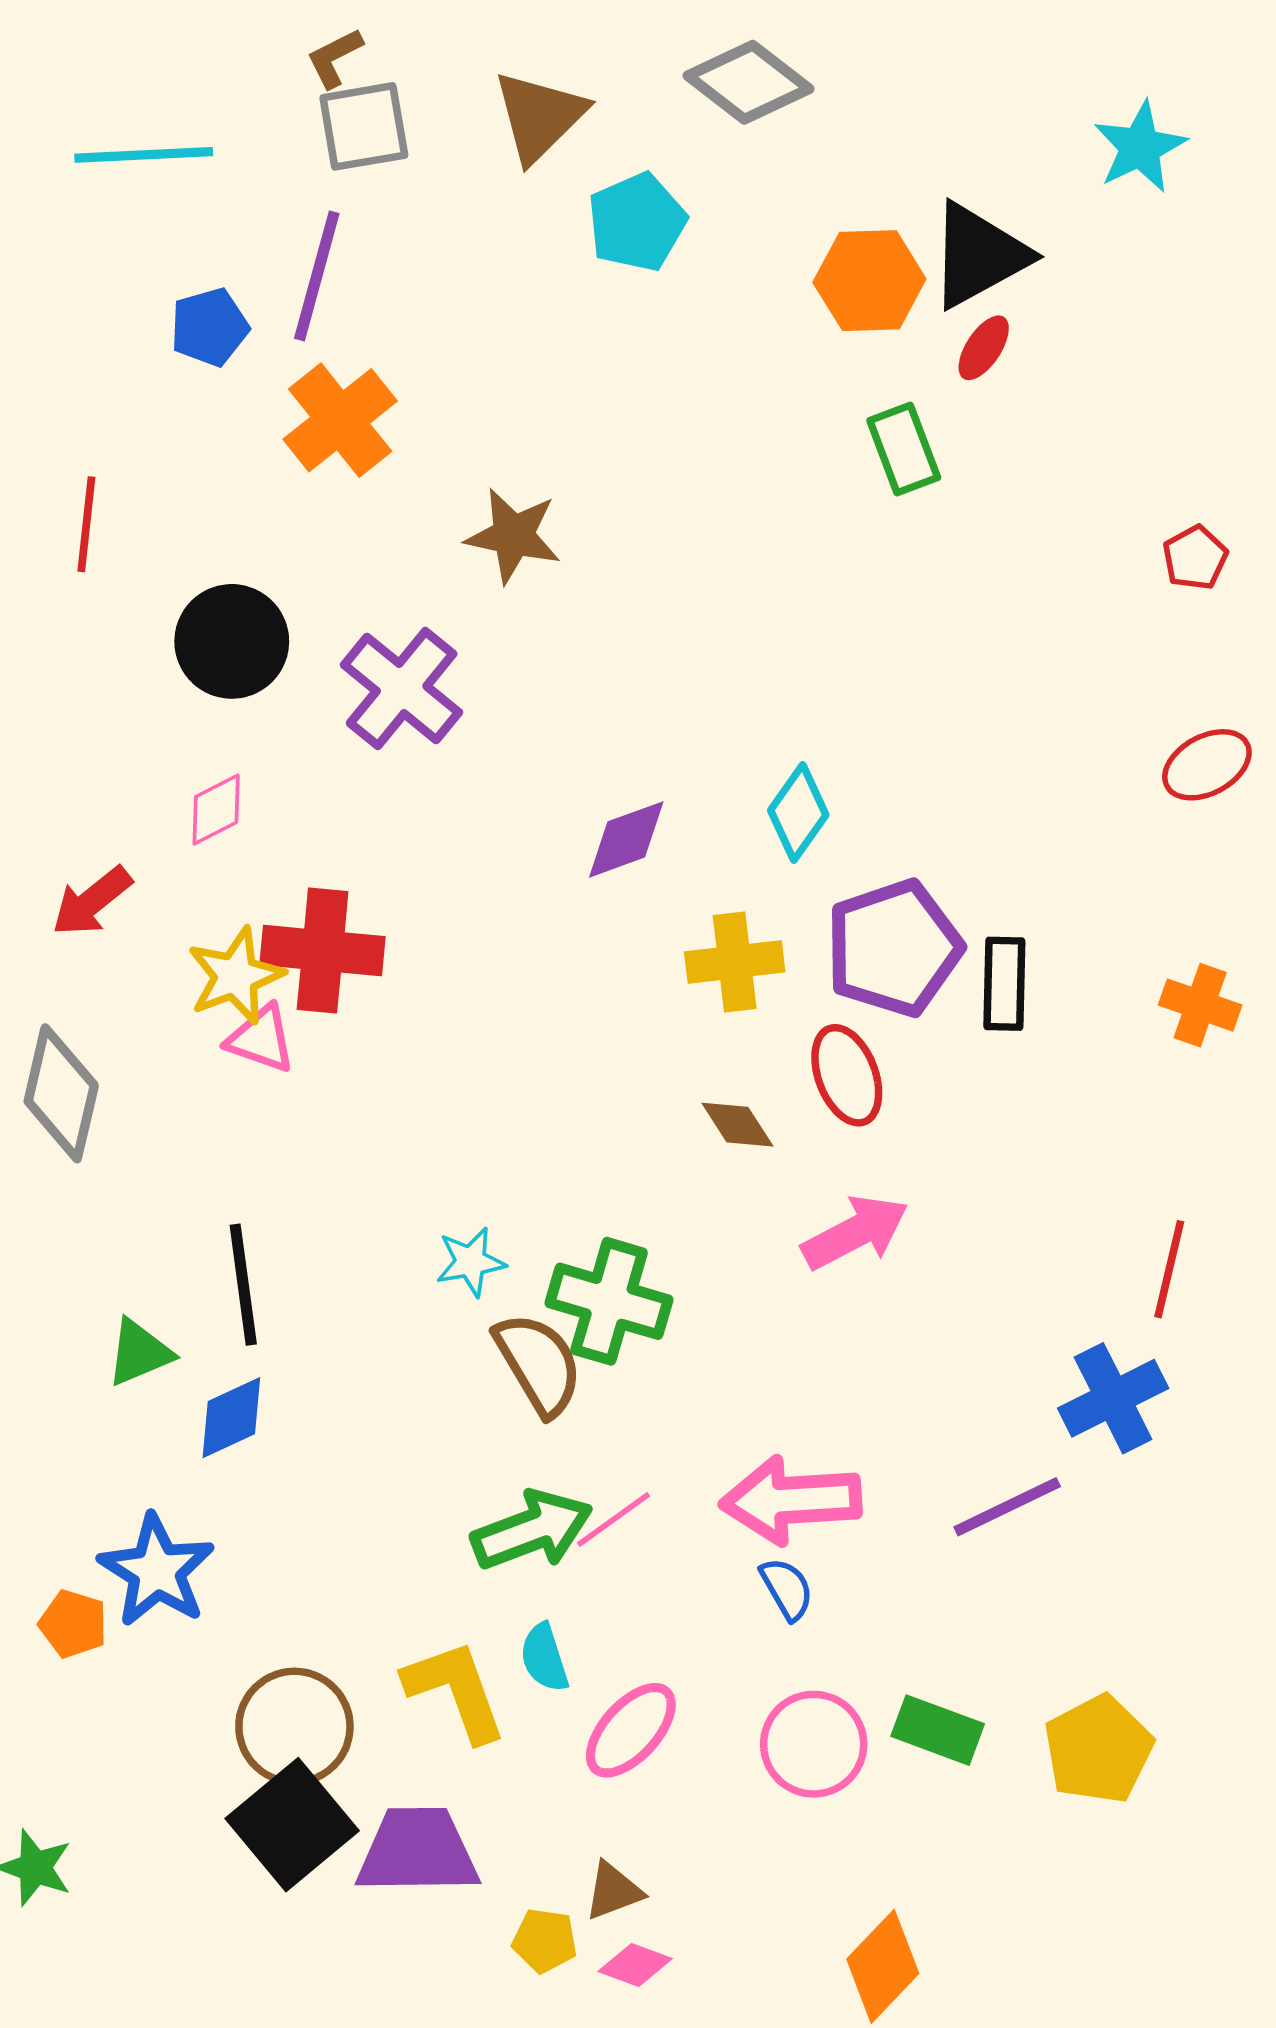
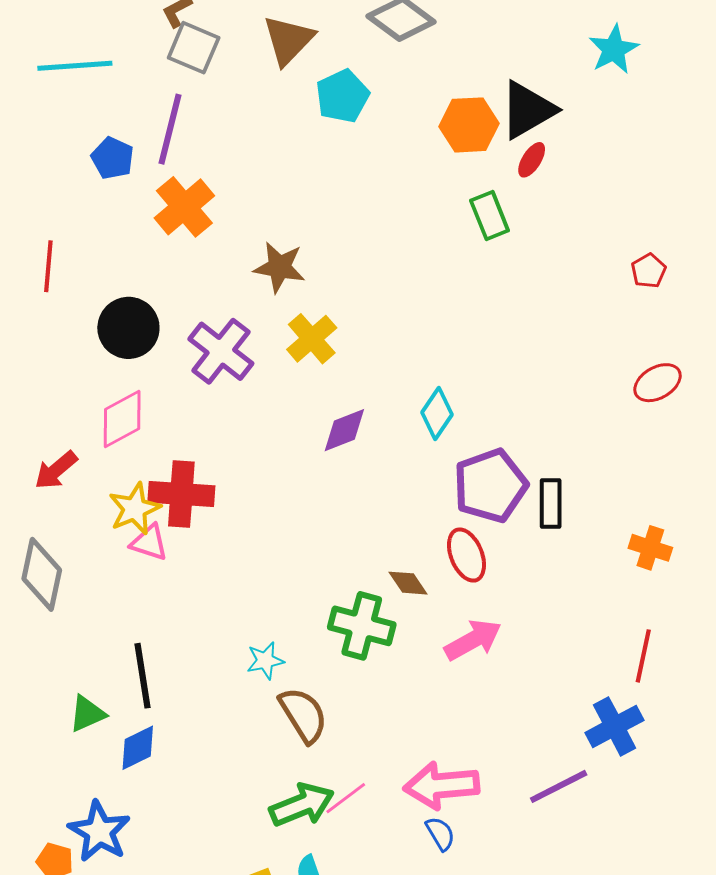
gray square: (364, 126) -> (194, 48), turned 34
blue pentagon: (209, 327) -> (113, 158), turned -30
pink diamond: (216, 810) -> (122, 419), size x1.5
yellow cross: (735, 962) -> (312, 339), moved, turned -33
orange cross: (1200, 1005) -> (650, 548), moved
green cross: (609, 1301) -> (362, 626), moved

